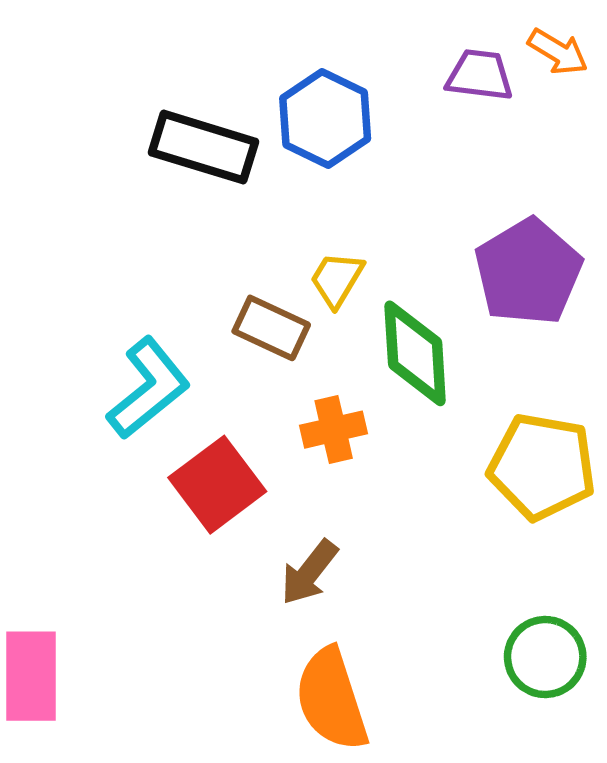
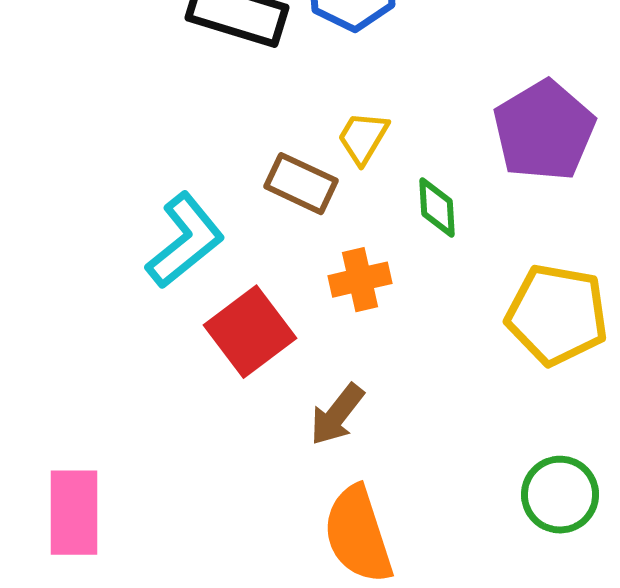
green diamond: (415, 353) -> (437, 208), size x0.6

